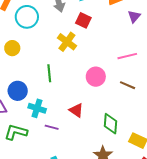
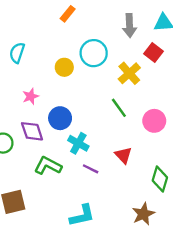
cyan circle: (27, 17) -> (94, 53), moved
green line: (49, 73) -> (119, 108), moved, turned -42

